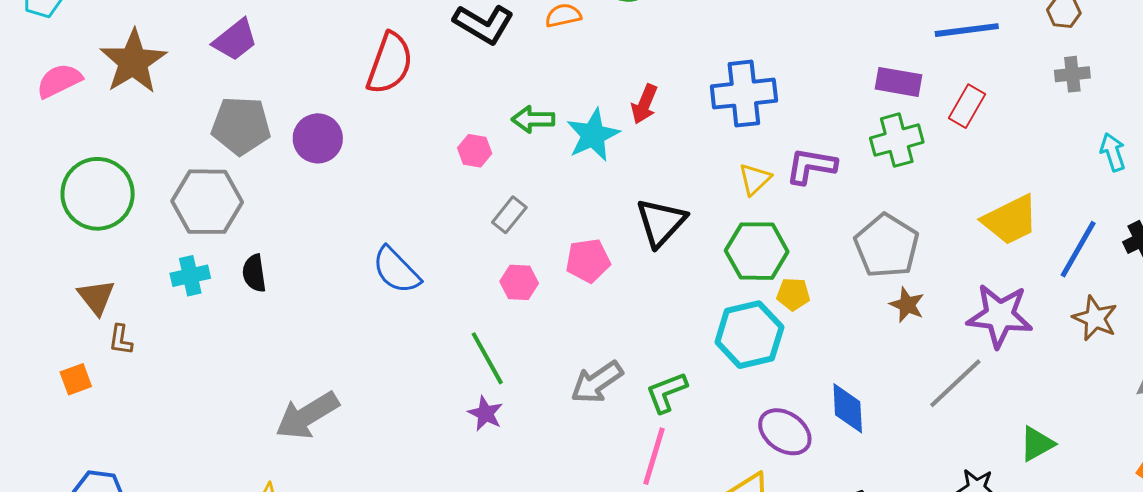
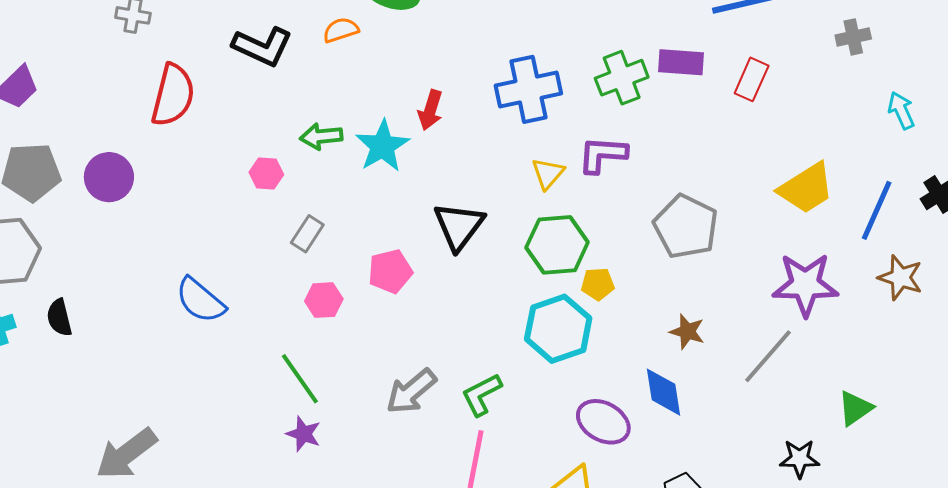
green cross: (897, 140) -> (622, 78), moved
brown star: (907, 305) -> (687, 332), moved

